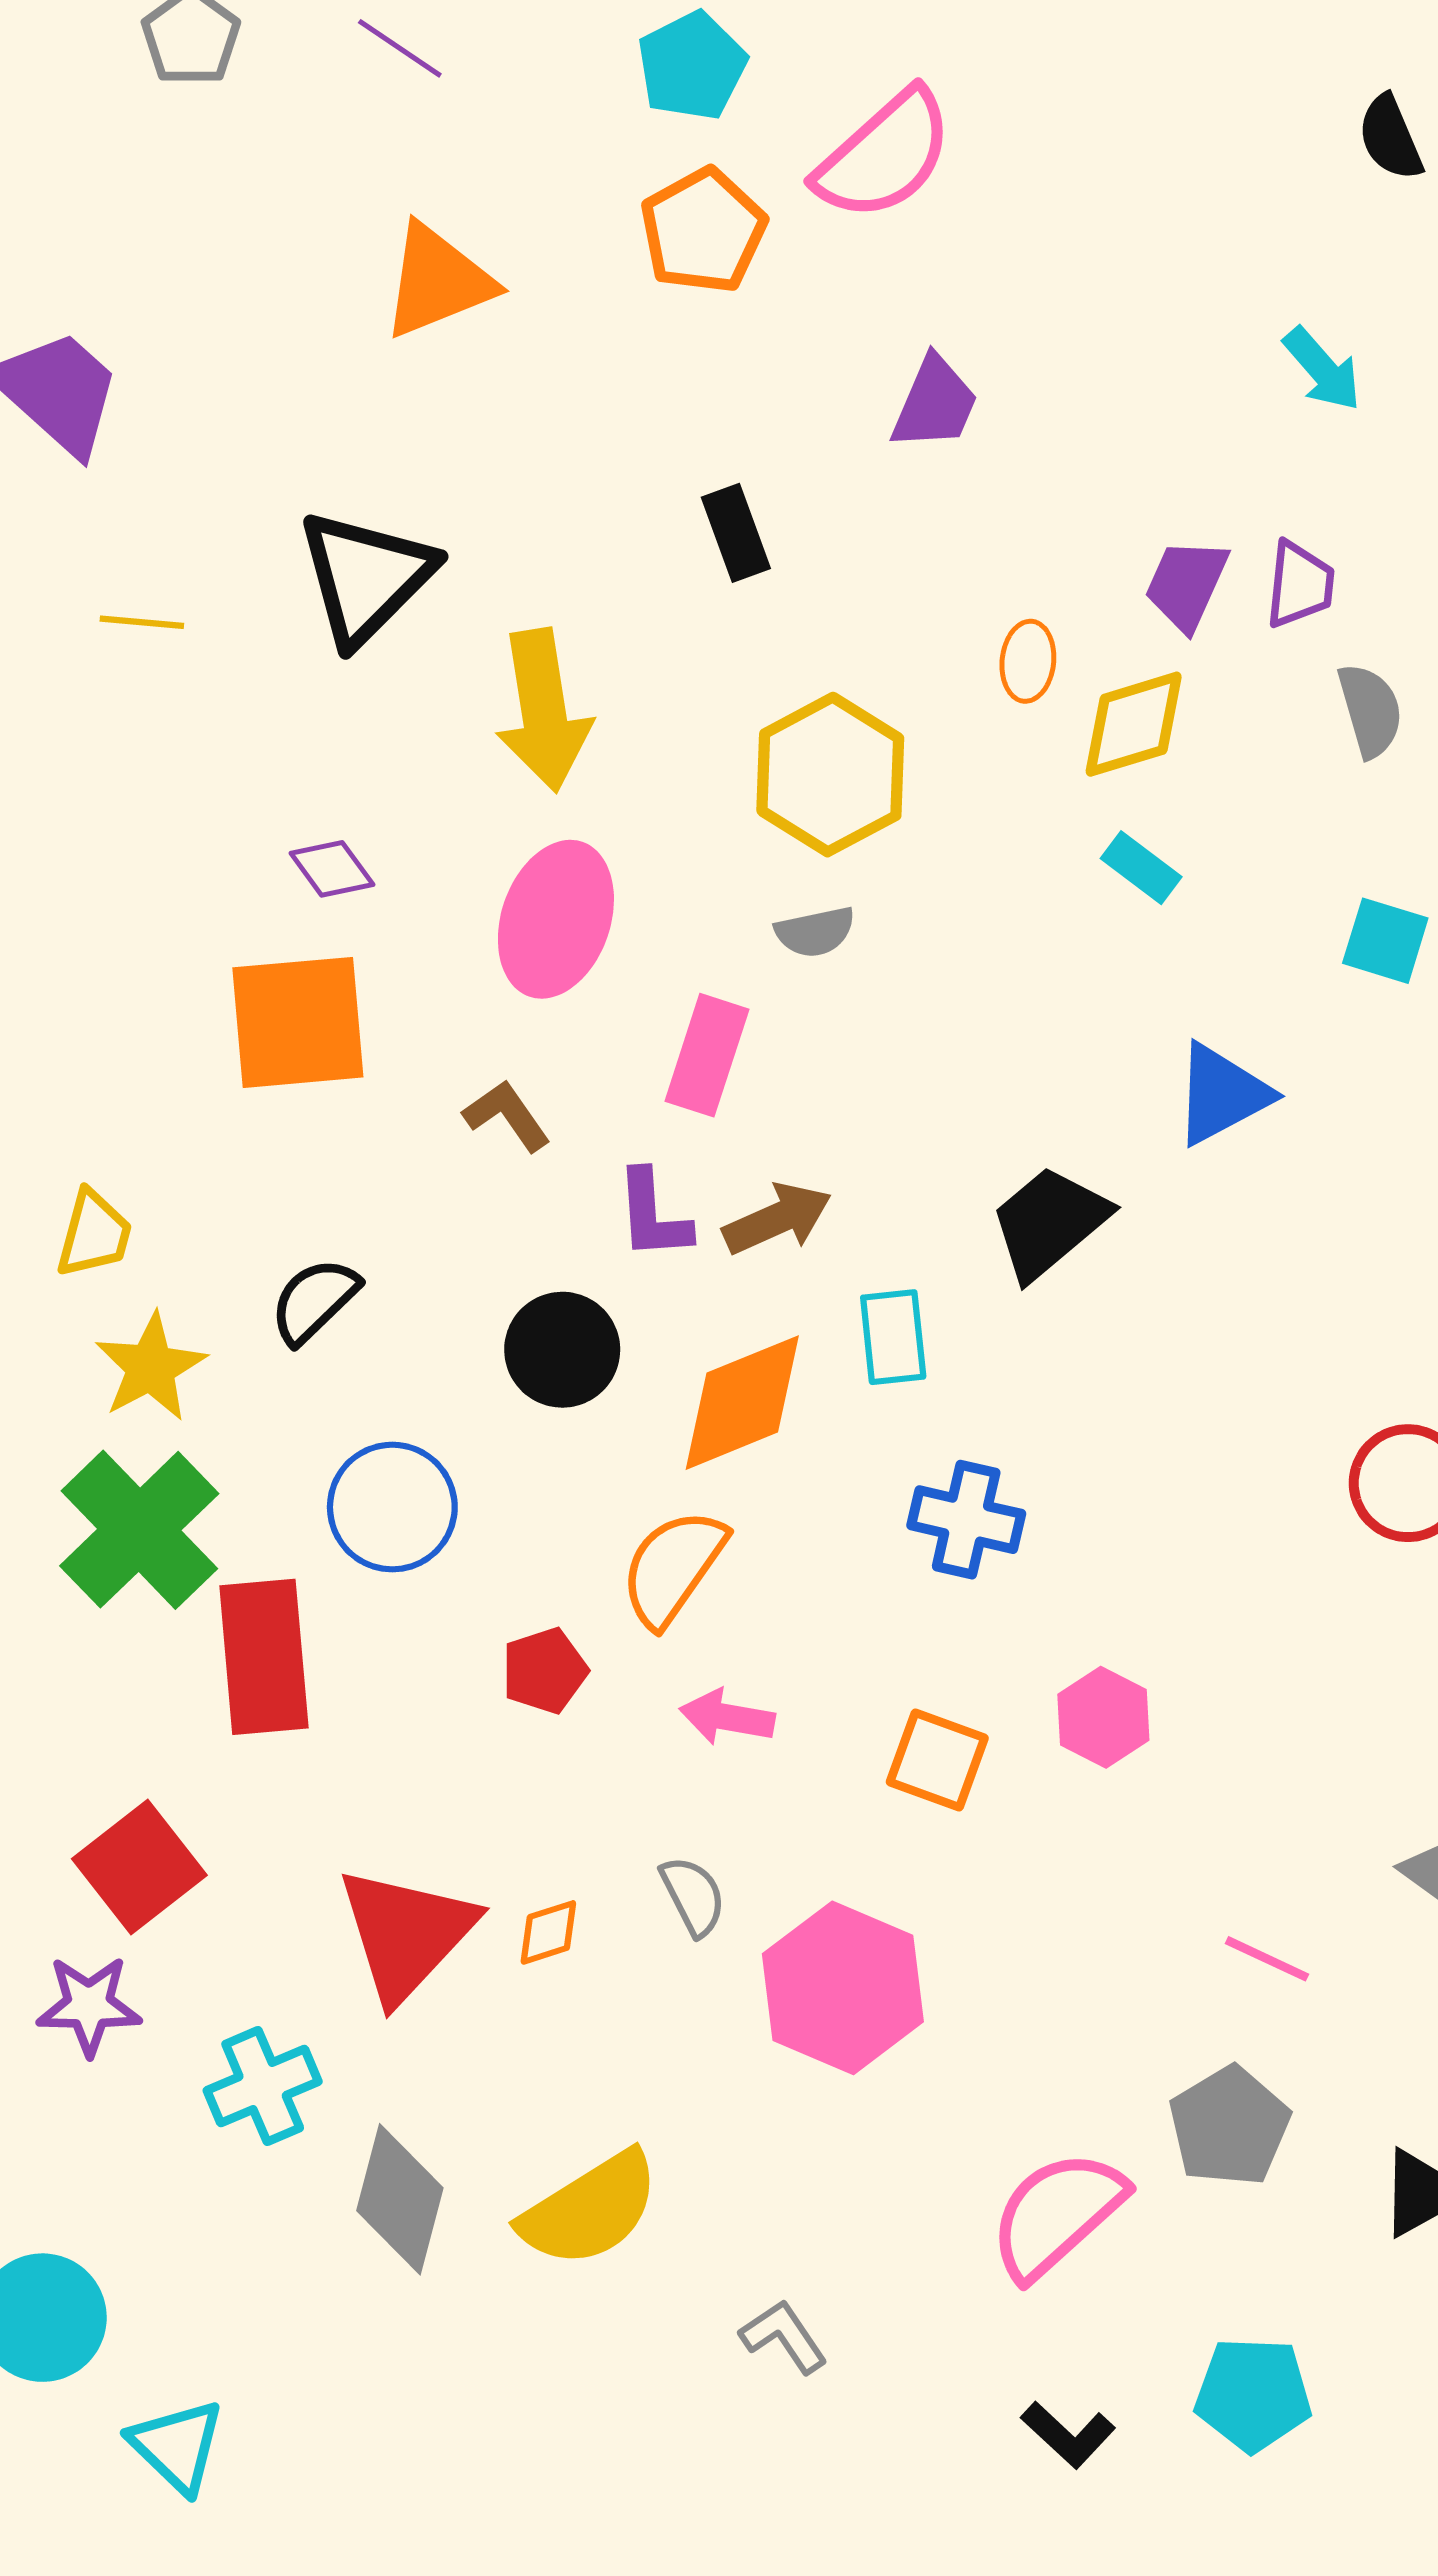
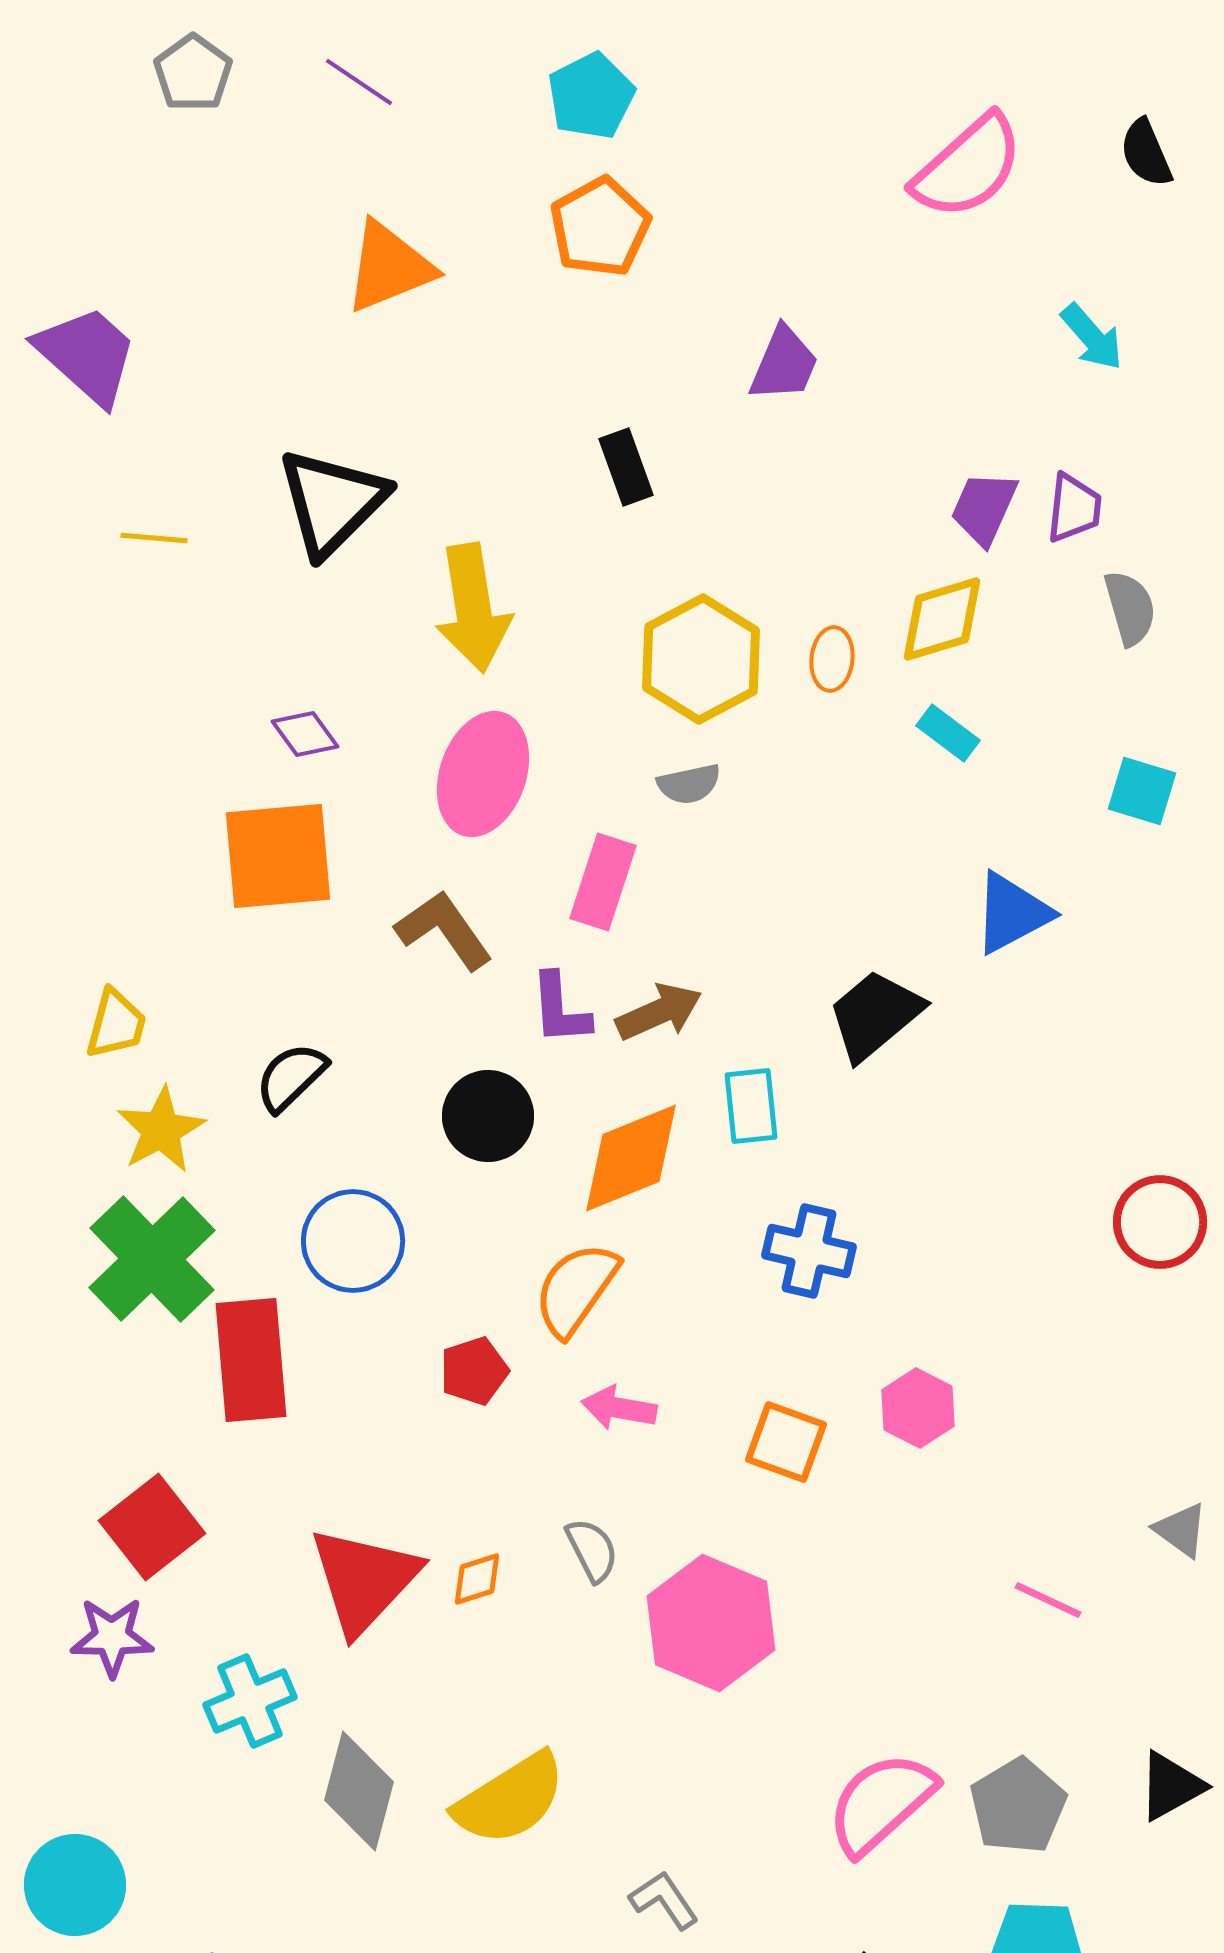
pink semicircle: (884, 155) -> (968, 167), moved
orange ellipse: (1028, 661) -> (832, 659), moved
brown L-shape: (507, 1116) -> (444, 930), size x1.4
gray pentagon: (1229, 2126) -> (1018, 1806), moved

